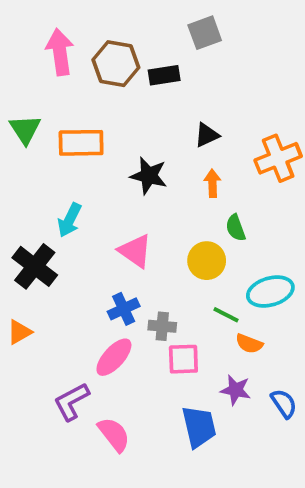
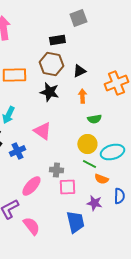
brown hexagon: (116, 64) -> (51, 64), moved
green semicircle: (236, 228) -> (94, 119), turned -80
yellow circle: (207, 261) -> (87, 144), moved
blue cross: (124, 309) -> (17, 151), moved
blue semicircle: (284, 404) -> (119, 196), moved, turned 35

